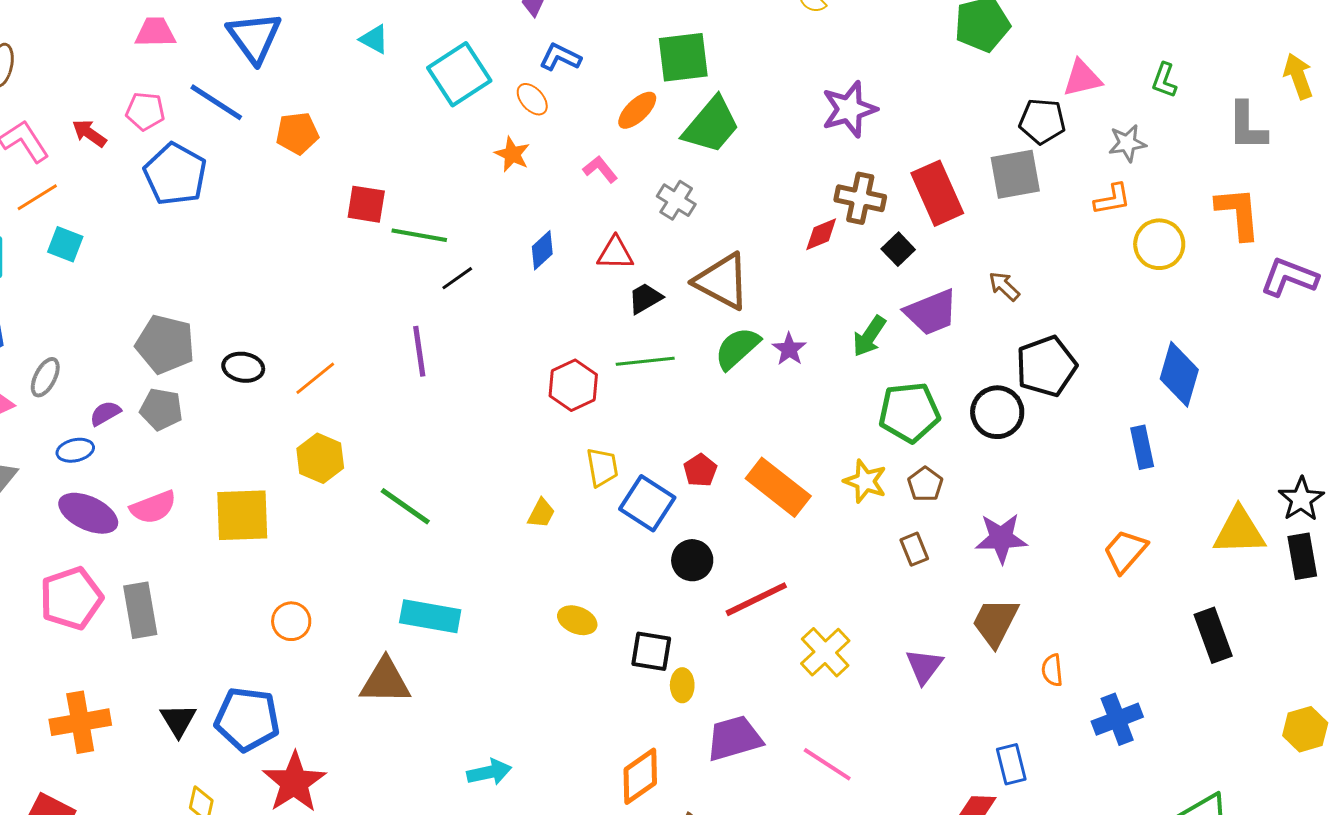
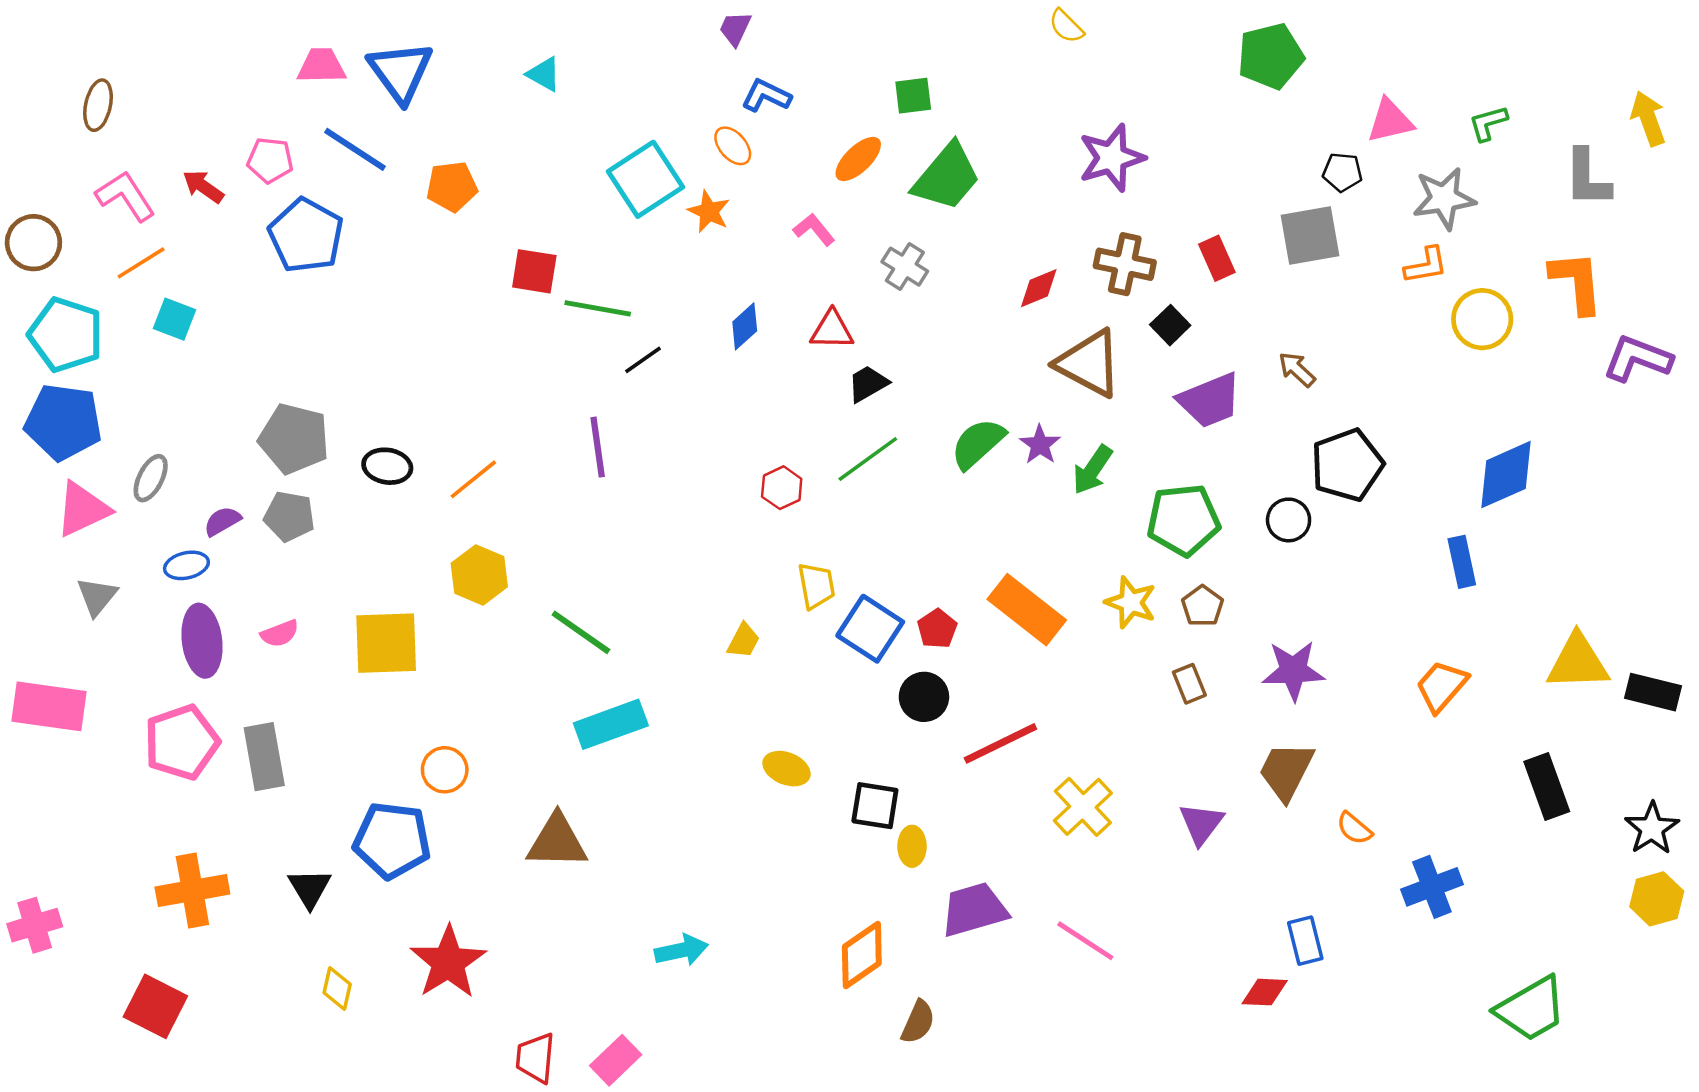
pink trapezoid: (155, 32) -> (322, 66), moved
green square: (683, 57) -> (913, 96), size x0.6
cyan square: (459, 74) -> (645, 179), moved
green L-shape: (1164, 80) -> (1488, 123), turned 54
black pentagon: (1042, 121) -> (1342, 172), size x0.7
gray star: (1127, 143) -> (1444, 198), size x1.4
red rectangle: (937, 193) -> (1217, 258), size x0.6
red diamond: (821, 234) -> (1039, 288), moved
brown triangle: (722, 281) -> (1089, 363), moved
green arrow: (869, 336) -> (1093, 470), moved
green line: (645, 361) -> (868, 459), turned -30
blue diamond: (1179, 374) -> (1506, 475), turned 50
red hexagon: (573, 385) -> (782, 488), size x0.7
black circle: (997, 412) -> (1289, 520), size x0.7
red pentagon: (700, 470) -> (937, 629), moved
black star: (1301, 499) -> (1652, 828), moved
pink semicircle: (153, 507) -> (280, 634), size x0.7
purple ellipse: (88, 513) -> (202, 641), turned 58
black rectangle: (1302, 556) -> (1653, 692), turned -66
cyan rectangle: (430, 616) -> (611, 724), moved, turned -30
orange semicircle: (1052, 670) -> (1354, 828), turned -44
blue pentagon: (247, 719) -> (392, 840), moved

